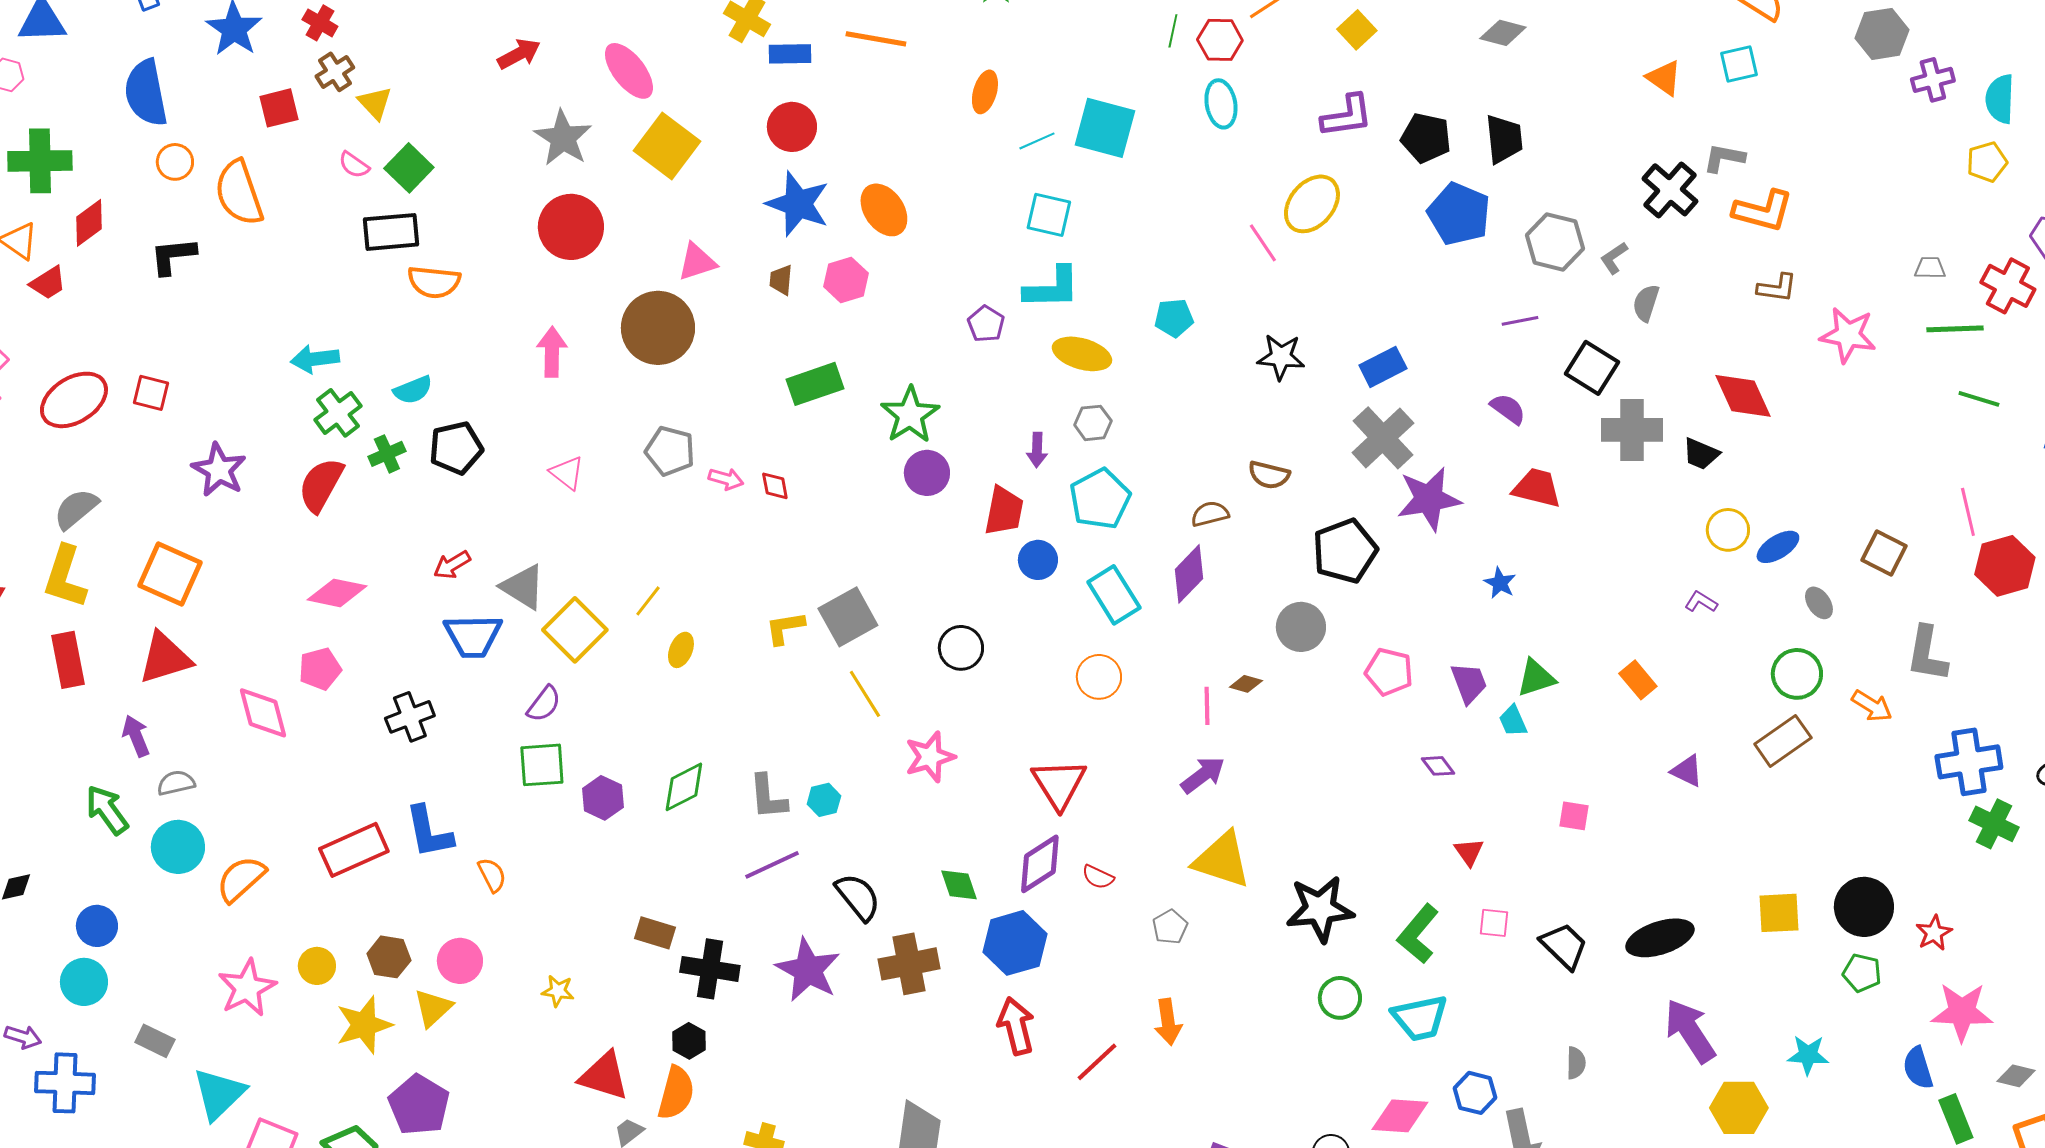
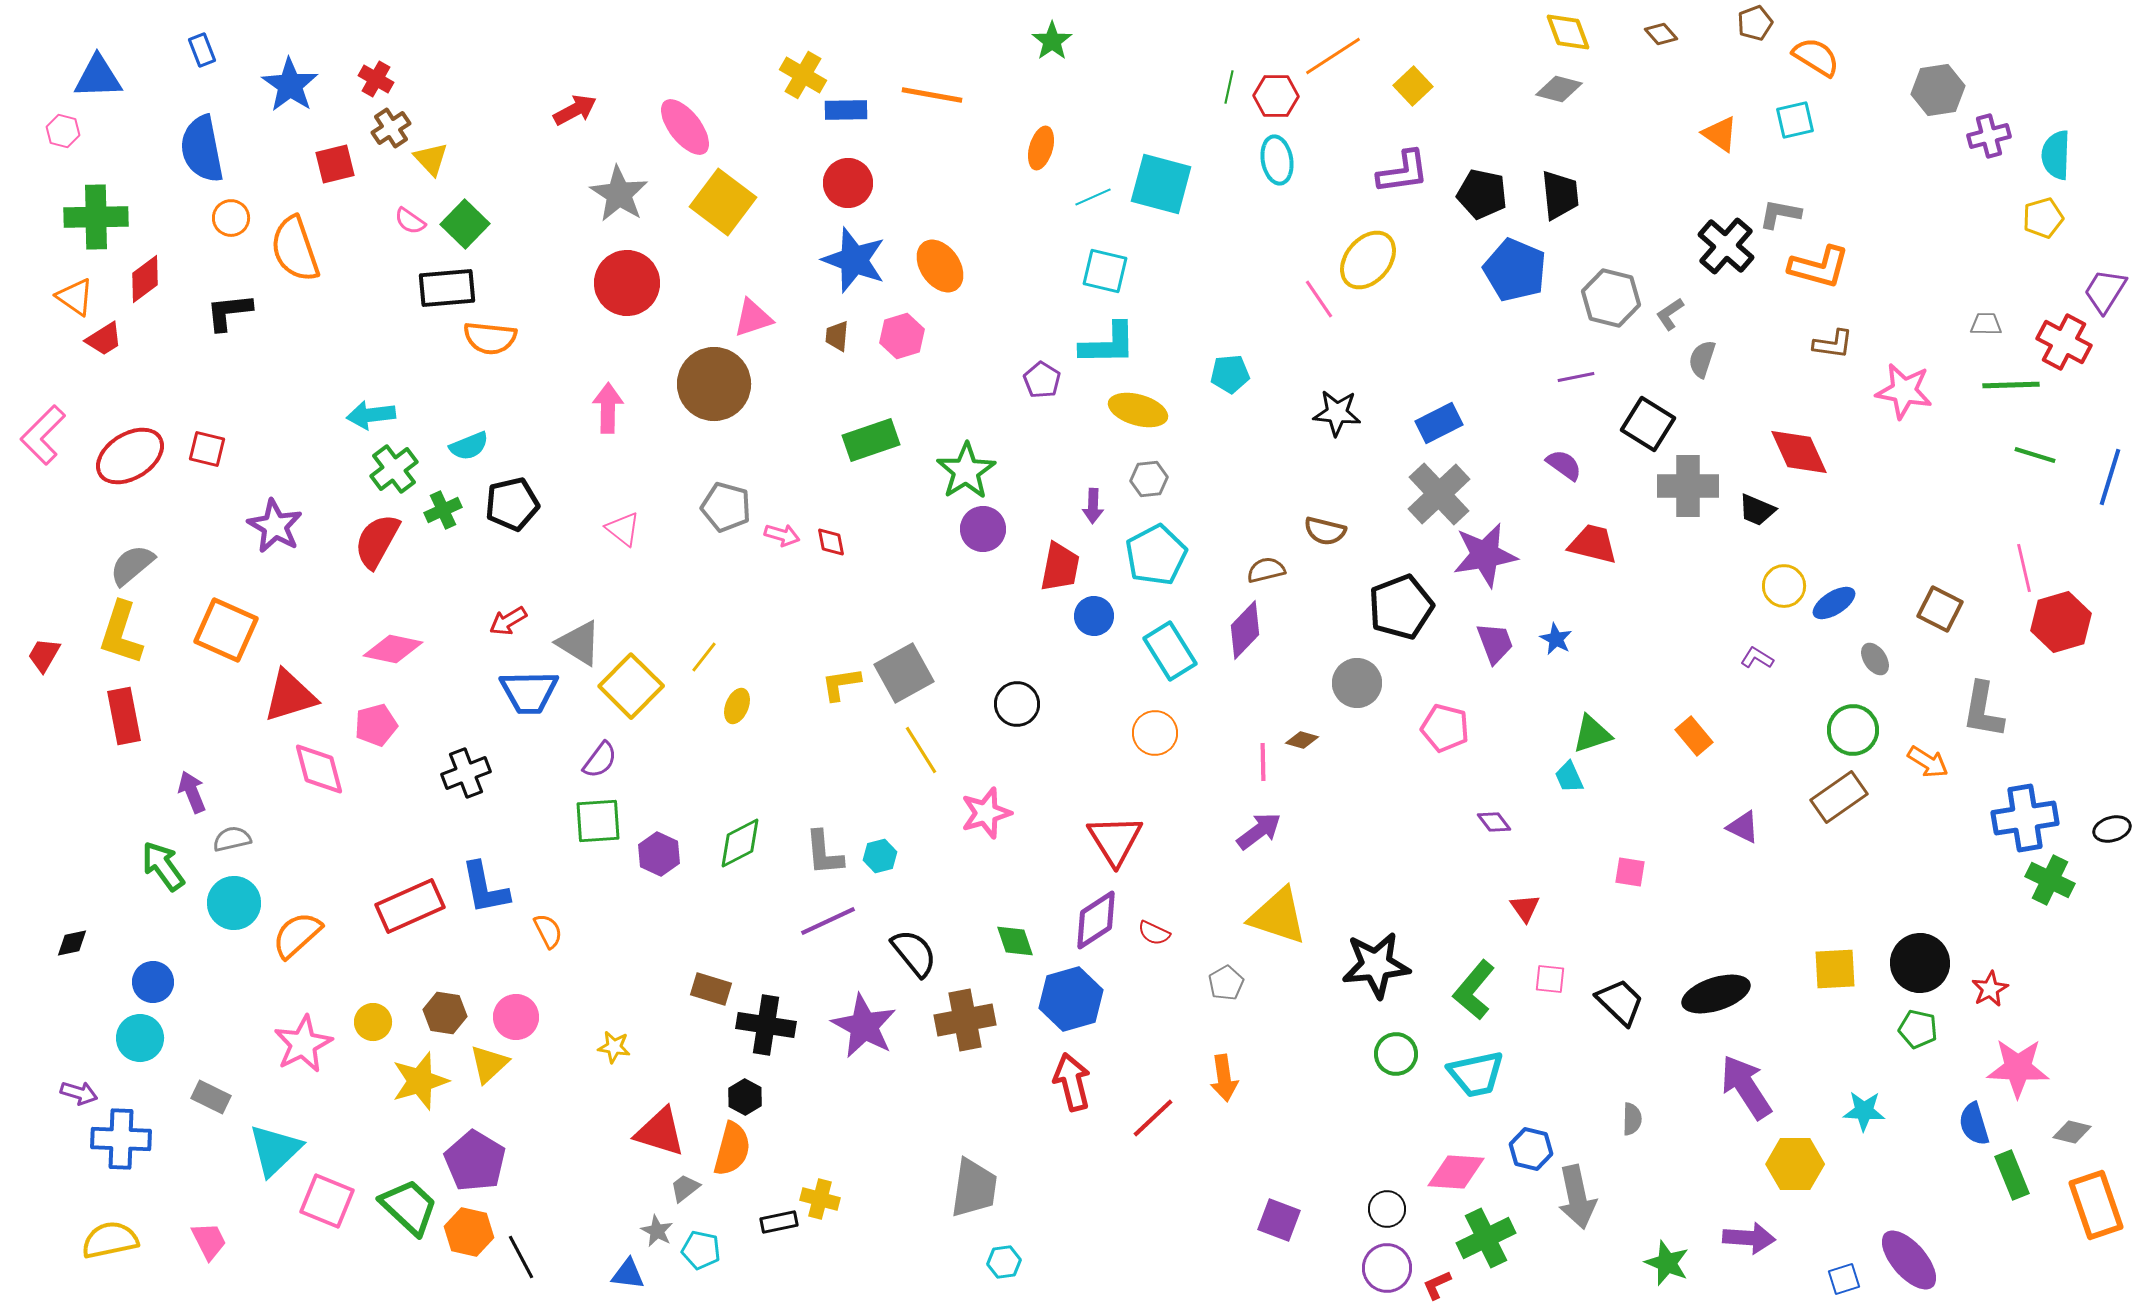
red triangle: (165, 658) -> (290, 696), moved
purple trapezoid: (1469, 683) -> (1495, 643), moved

